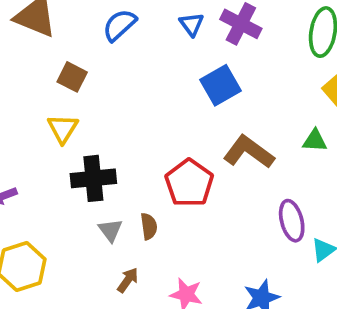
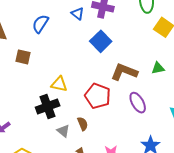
yellow triangle: (63, 129) -> (59, 84), moved, turned -36
green triangle: (315, 141) -> (158, 68), moved
purple ellipse: (292, 221) -> (138, 103), moved

